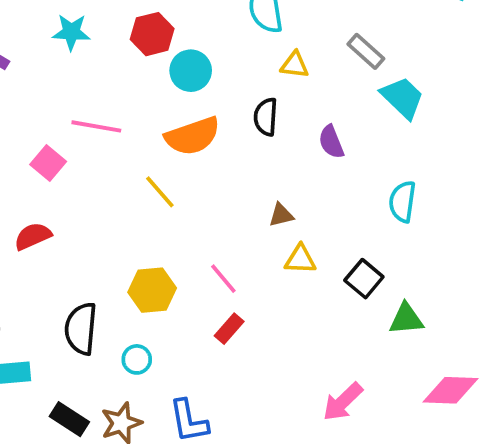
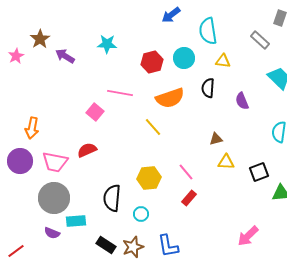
red hexagon: (152, 34) -> (152, 62), moved
gray rectangle: (366, 51) -> (260, 40), moved
cyan circle: (191, 71) -> (184, 58), moved
black square: (364, 279) -> (259, 172), turned 30

